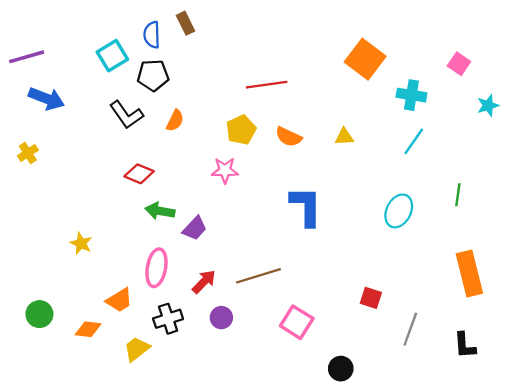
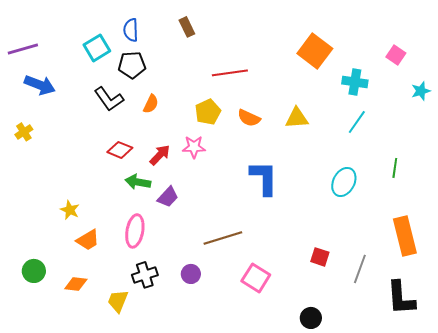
brown rectangle: (185, 23) -> (187, 27), moved
yellow triangle: (344, 137) -> (297, 118), size x1.4
red arrow: (204, 282) -> (160, 155), moved
orange trapezoid: (119, 300) -> (88, 240), moved
gray line: (410, 329) -> (360, 269), moved
black L-shape: (465, 345) -> (401, 298), size x1.5
yellow trapezoid: (137, 349) -> (118, 301), turned -30
black circle: (341, 369) -> (311, 318), moved

